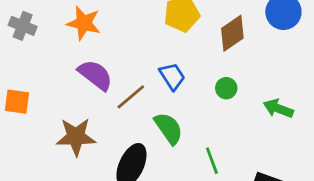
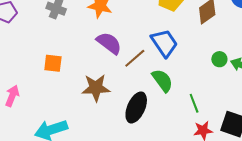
blue trapezoid: (172, 76) -> (164, 43), size x1.4
green circle: (226, 88) -> (219, 59), moved

